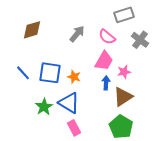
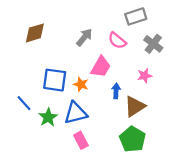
pink trapezoid: (104, 61) -> (101, 67), moved
pink star: (124, 72) -> (145, 76), moved
blue line: (23, 73) -> (24, 103), moved
blue triangle: (69, 103) -> (75, 113), turned -45

